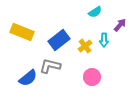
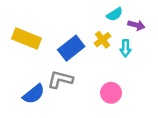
purple arrow: (120, 25) -> (136, 25), moved, turned 64
yellow cross: (85, 46) -> (103, 40), moved

